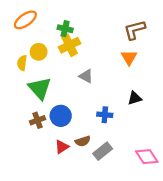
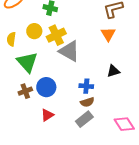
yellow cross: (69, 45) -> (56, 35), moved
yellow circle: (39, 52) -> (34, 31), moved
gray triangle: (86, 76) -> (69, 51), size x1.6
brown semicircle: (83, 141) -> (87, 102), moved

